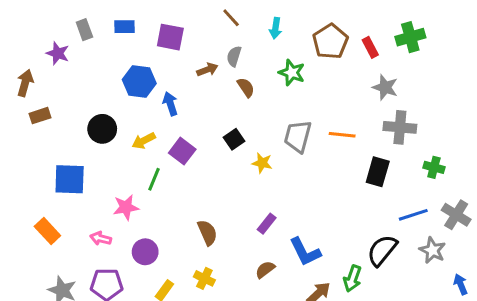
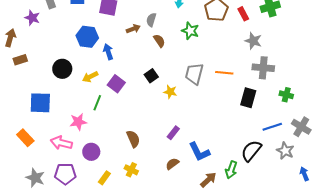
pink arrow: (101, 238) -> (61, 143), size x1.5

